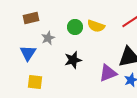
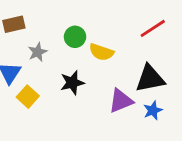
yellow semicircle: (96, 26) -> (101, 52), moved
yellow square: (35, 82) -> (28, 97), moved, turned 35

